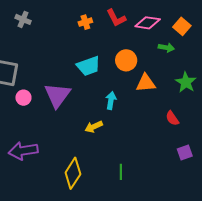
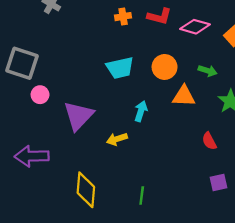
red L-shape: (116, 18) -> (159, 16), turned -55
green arrow: (166, 48) -> (208, 71), moved
purple triangle: (57, 95) -> (79, 116), moved
yellow diamond: (73, 173) -> (86, 190), turned -36

